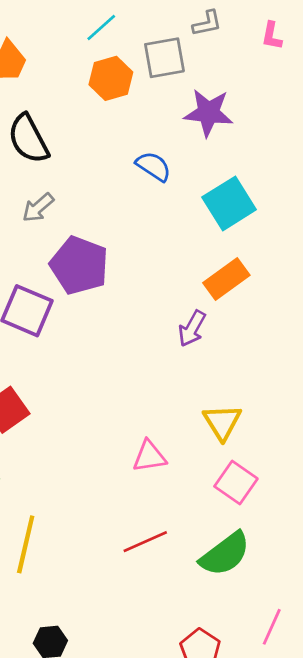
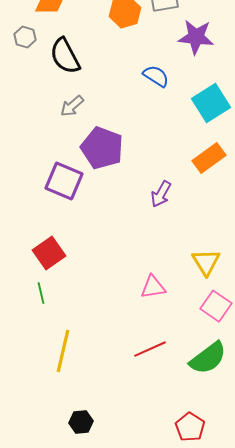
purple arrow: (192, 329) -> (161, 194), moved

